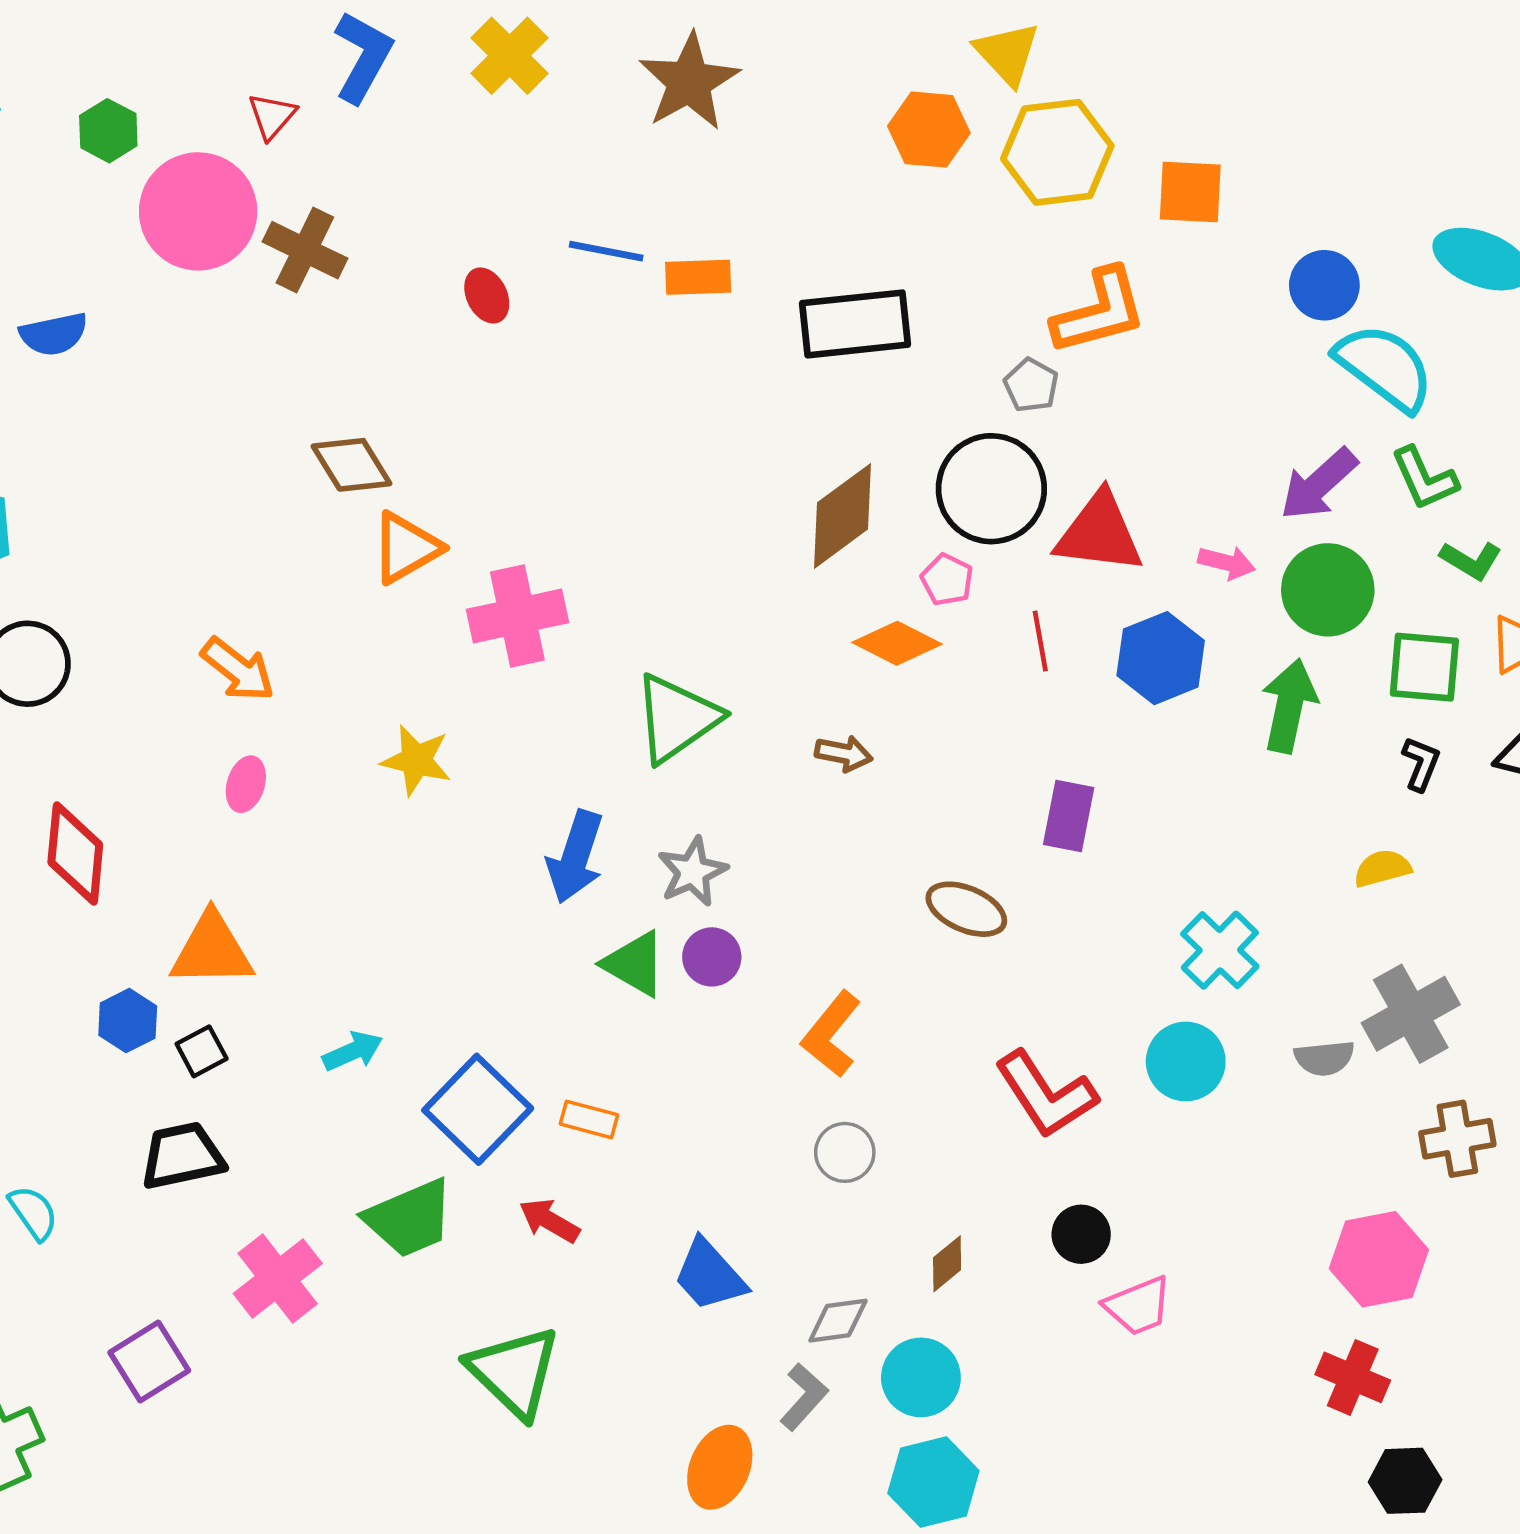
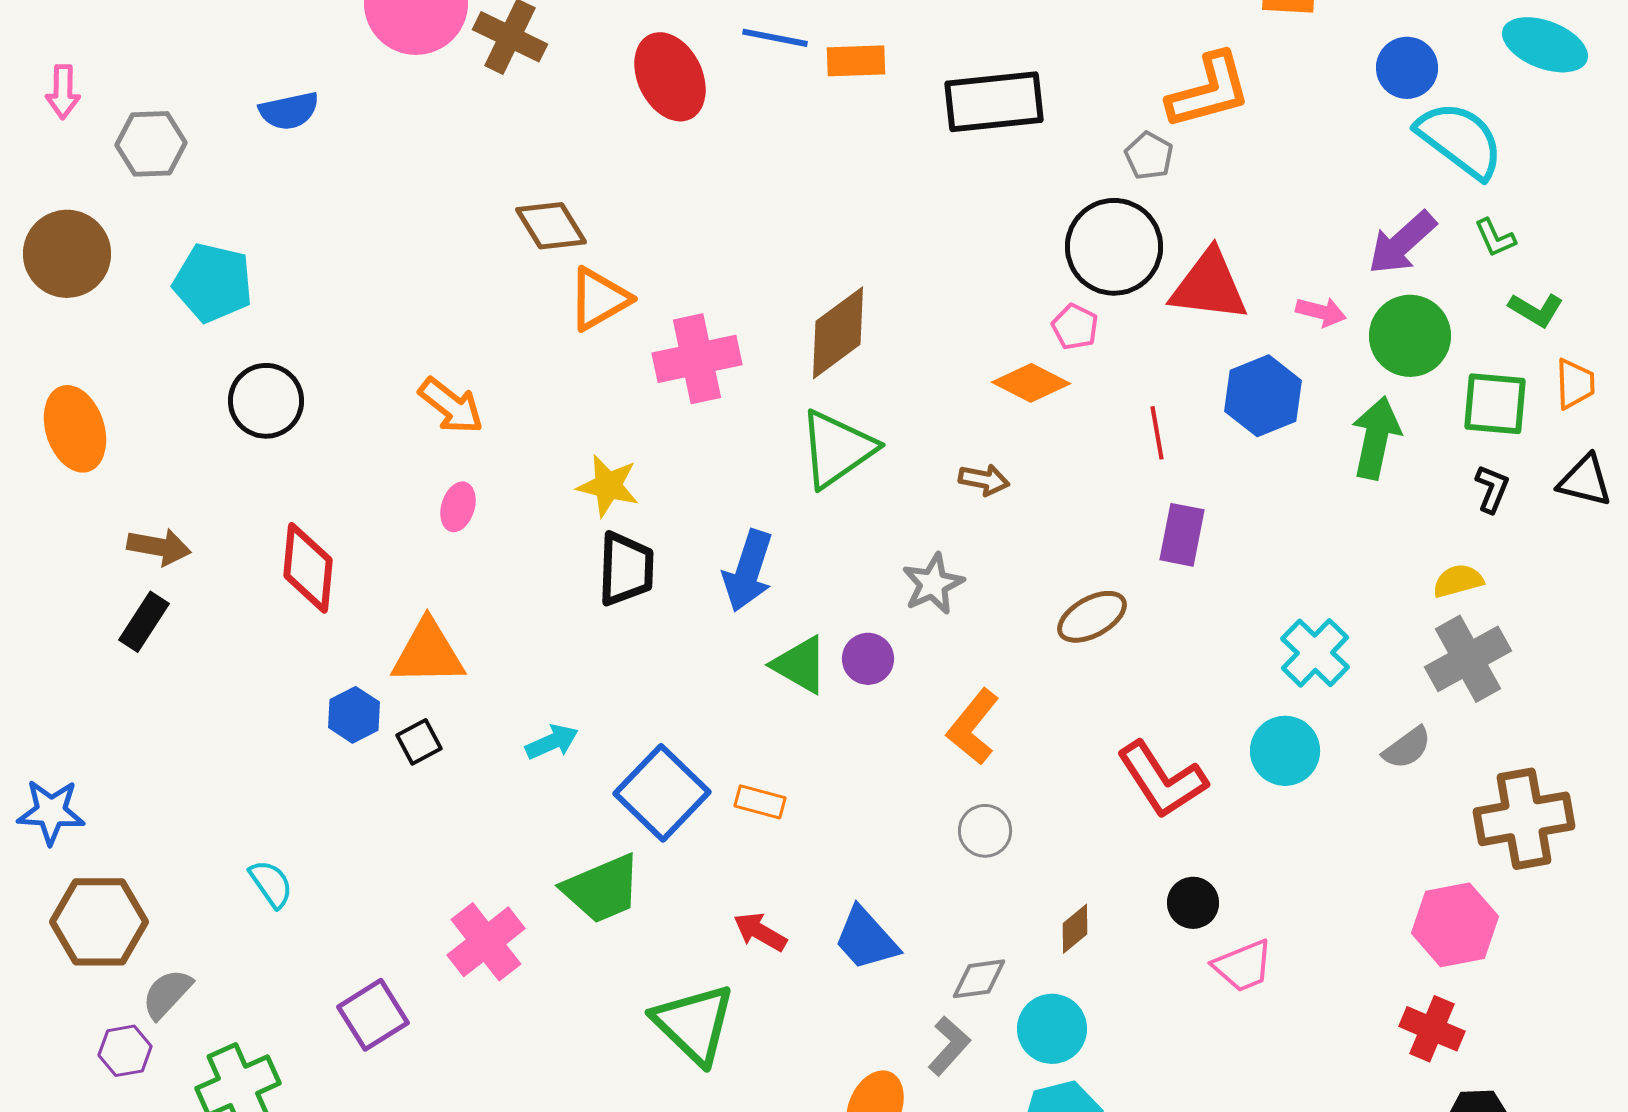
red ellipse: (487, 295) -> (670, 77), size x1.8
green L-shape: (1424, 478) -> (1495, 238), size x0.7
brown diamond: (842, 516) -> (838, 333), moved
red line: (1040, 641) -> (1157, 433), moved
gray star: (692, 872) -> (933, 584), moved
brown ellipse: (966, 909) -> (1092, 617), turned -52
gray cross: (1411, 1014) -> (1468, 659), moved
gray semicircle: (1324, 1058) -> (1407, 748), turned -30
brown cross: (1457, 1139) -> (1524, 819), size x1.5
black trapezoid: (182, 1156) -> (626, 569), moved, turned 104
red arrow: (549, 1221) -> (760, 932), moved

